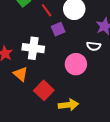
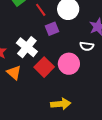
white cross: (33, 48) -> (27, 47), turned 30
red square: (44, 90) -> (44, 67), moved

